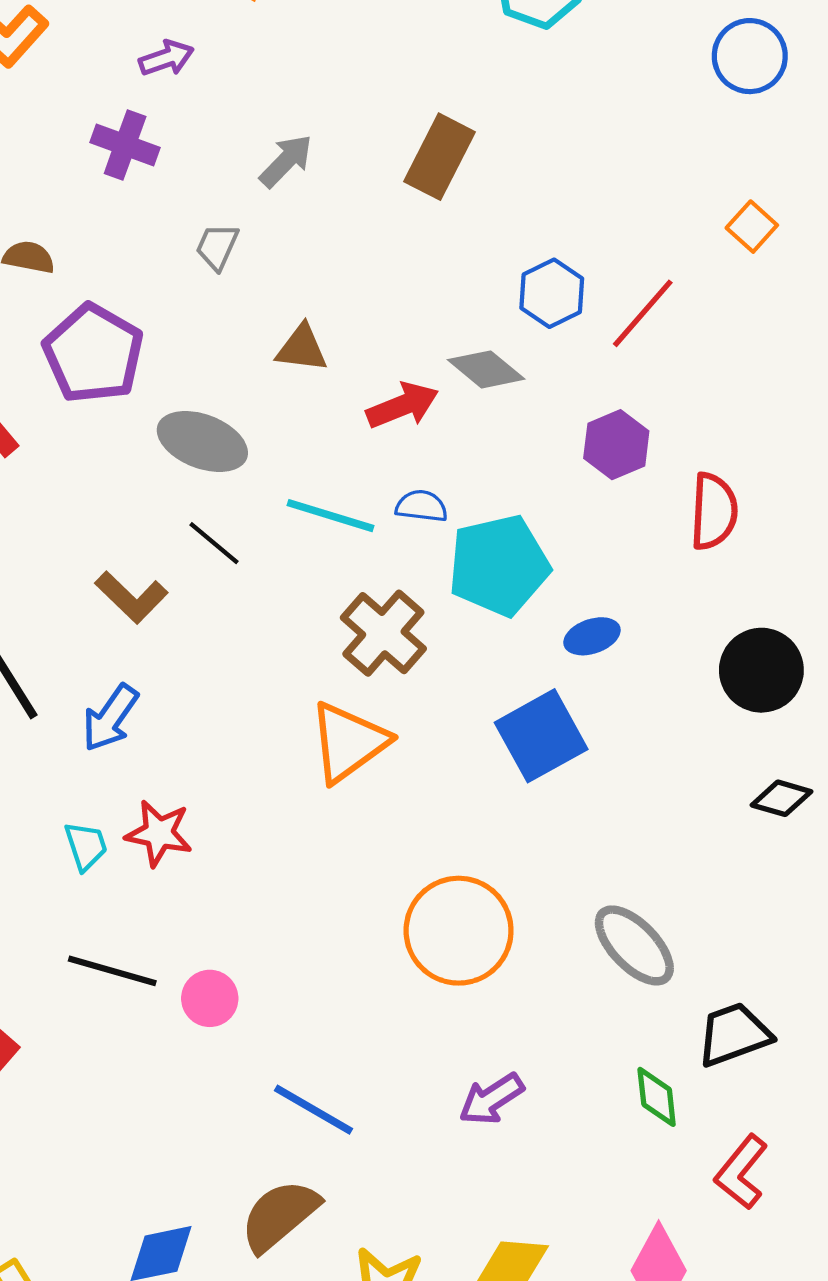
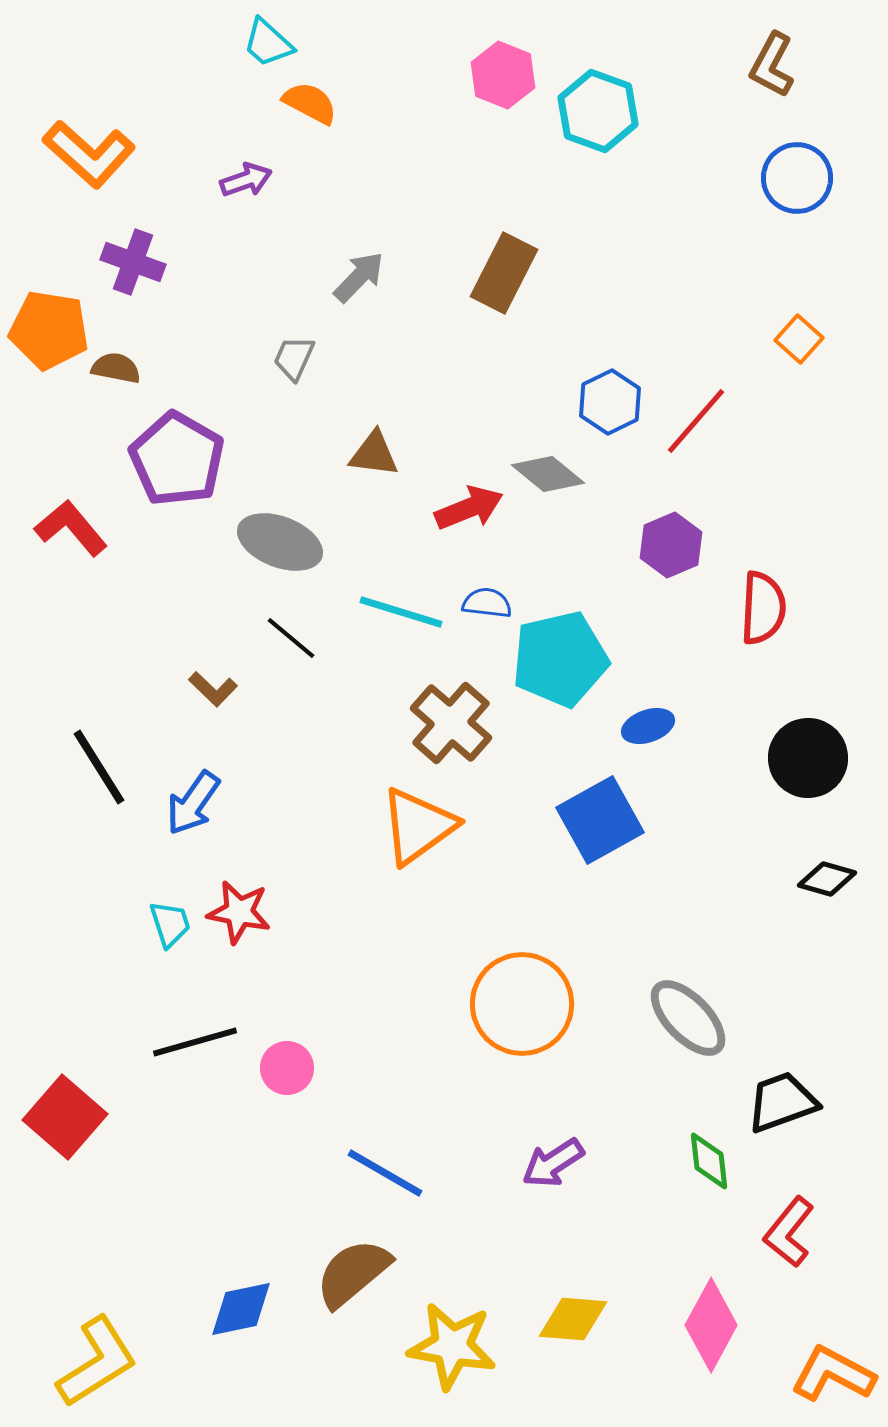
purple cross: (125, 145) -> (133, 262), moved
brown L-shape: (131, 597) -> (213, 689), size x0.7
black line: (112, 971) -> (195, 1042), turned -32

